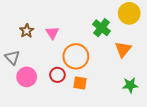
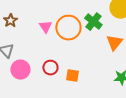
brown star: (27, 31) -> (10, 21), moved
orange circle: (76, 56) -> (68, 28), moved

